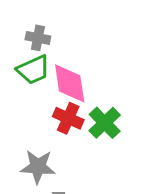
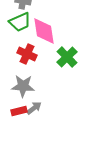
red cross: (68, 118) -> (27, 54), moved

